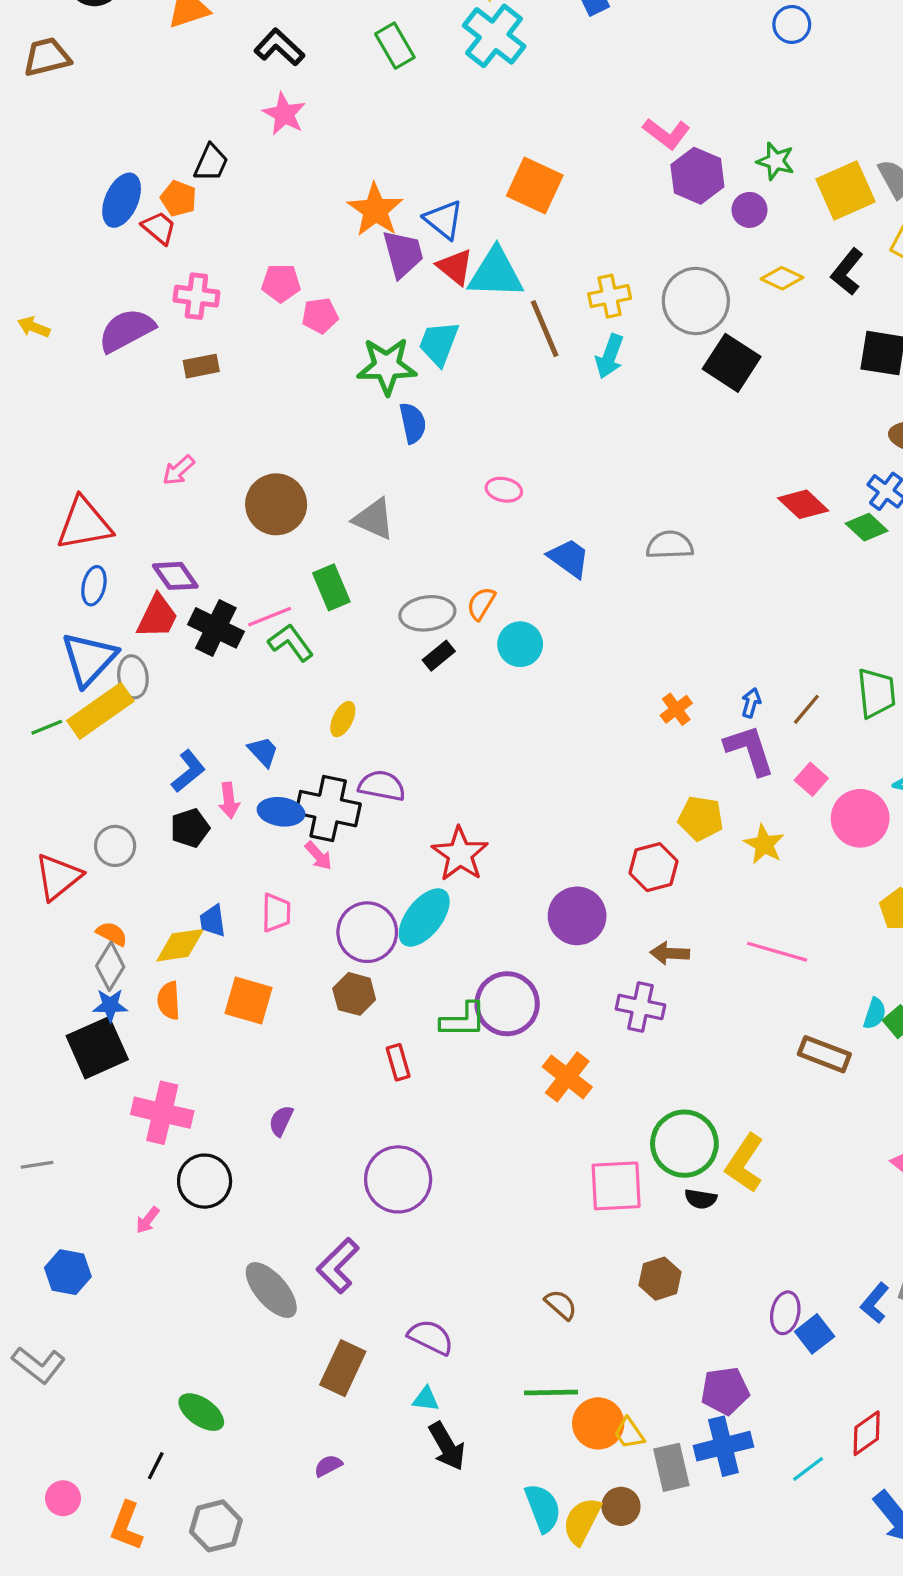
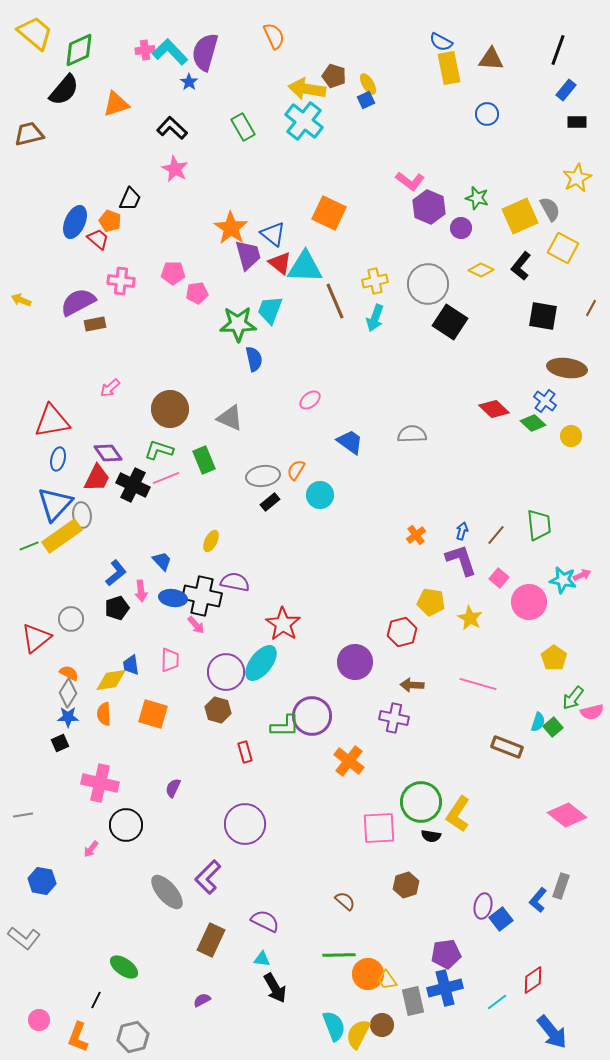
brown rectangle: (201, 366) -> (95, 324), moved
pink ellipse: (504, 490) -> (310, 400), turned -50
green L-shape: (291, 643) -> (159, 450), moved, turned -36
black square: (97, 1048) -> (60, 743), size x0.5

